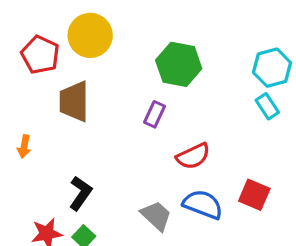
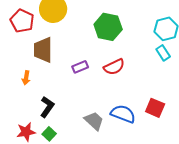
purple rectangle: (155, 114) -> (80, 67), moved, turned 42
orange arrow: (24, 146) -> (26, 78), moved
red semicircle: (193, 156) -> (114, 67), moved

